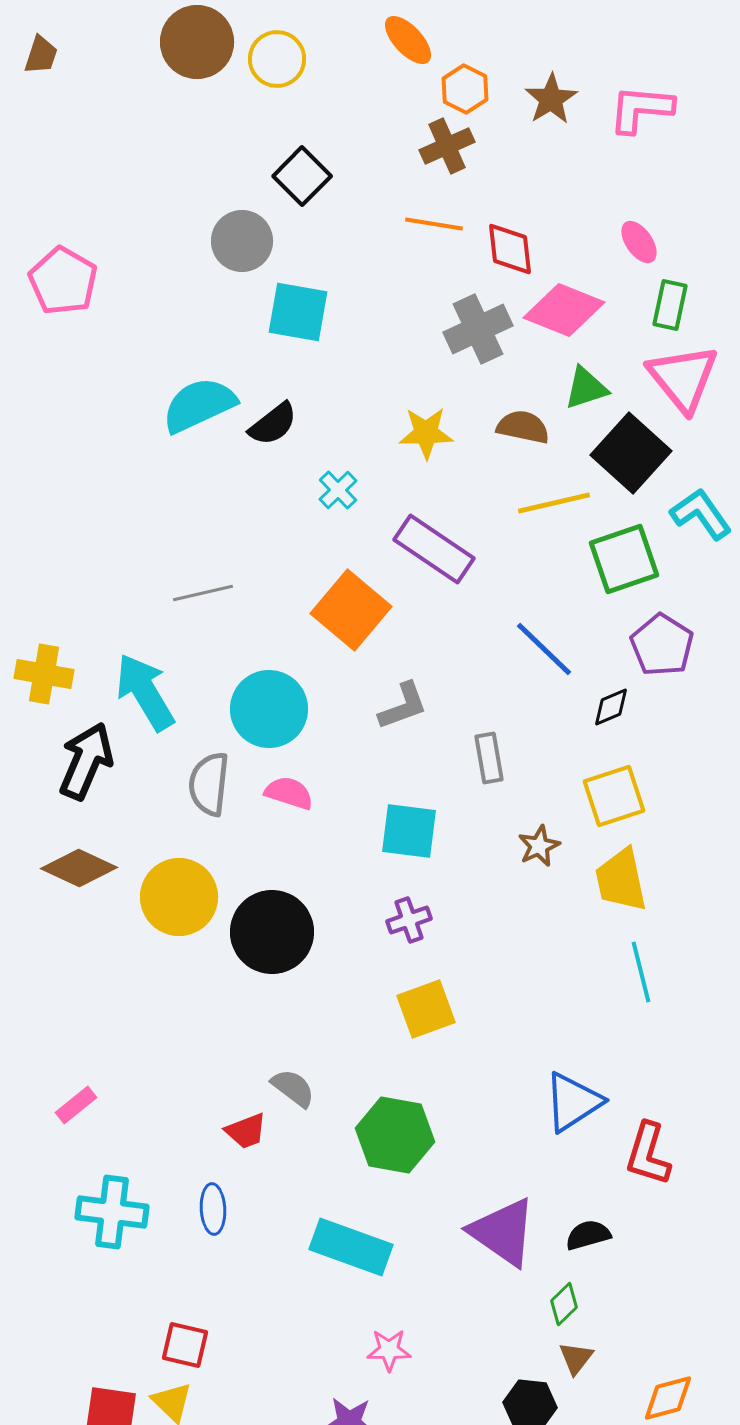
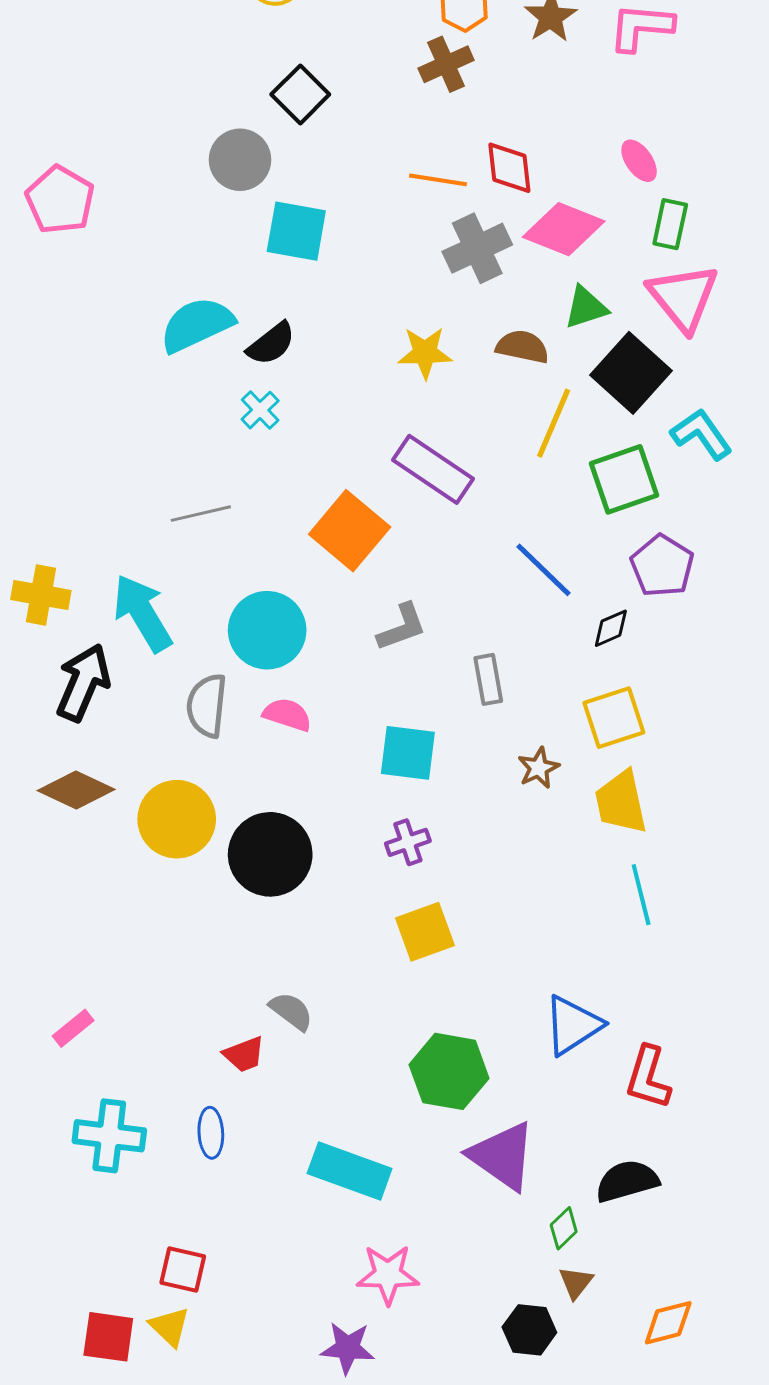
orange line: (434, 224) -> (438, 180), moved
cyan cross: (338, 490) -> (260, 410), moved
yellow line: (554, 503) -> (554, 423), turned -54
green hexagon: (395, 1135) -> (449, 1071), moved
black semicircle: (588, 1235) -> (627, 1181), moved, size x1.4
pink star: (389, 1350) -> (388, 1275), size x1.4

